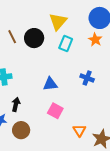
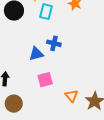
blue cross: (87, 78) -> (54, 43), moved
pink square: (55, 111) -> (45, 80), turned -35

